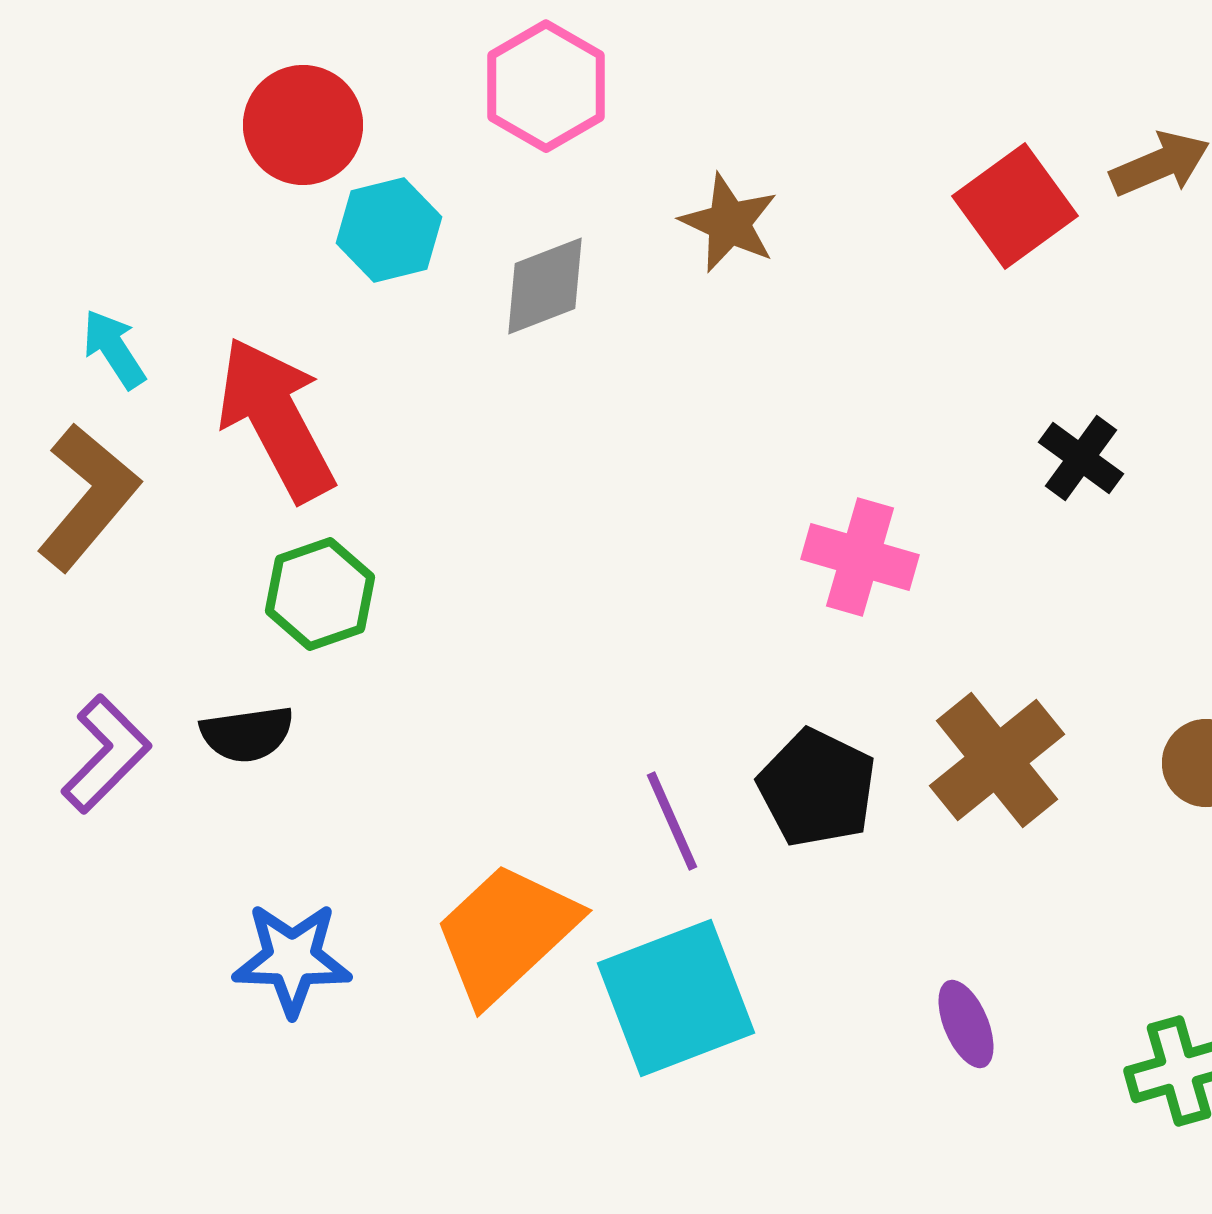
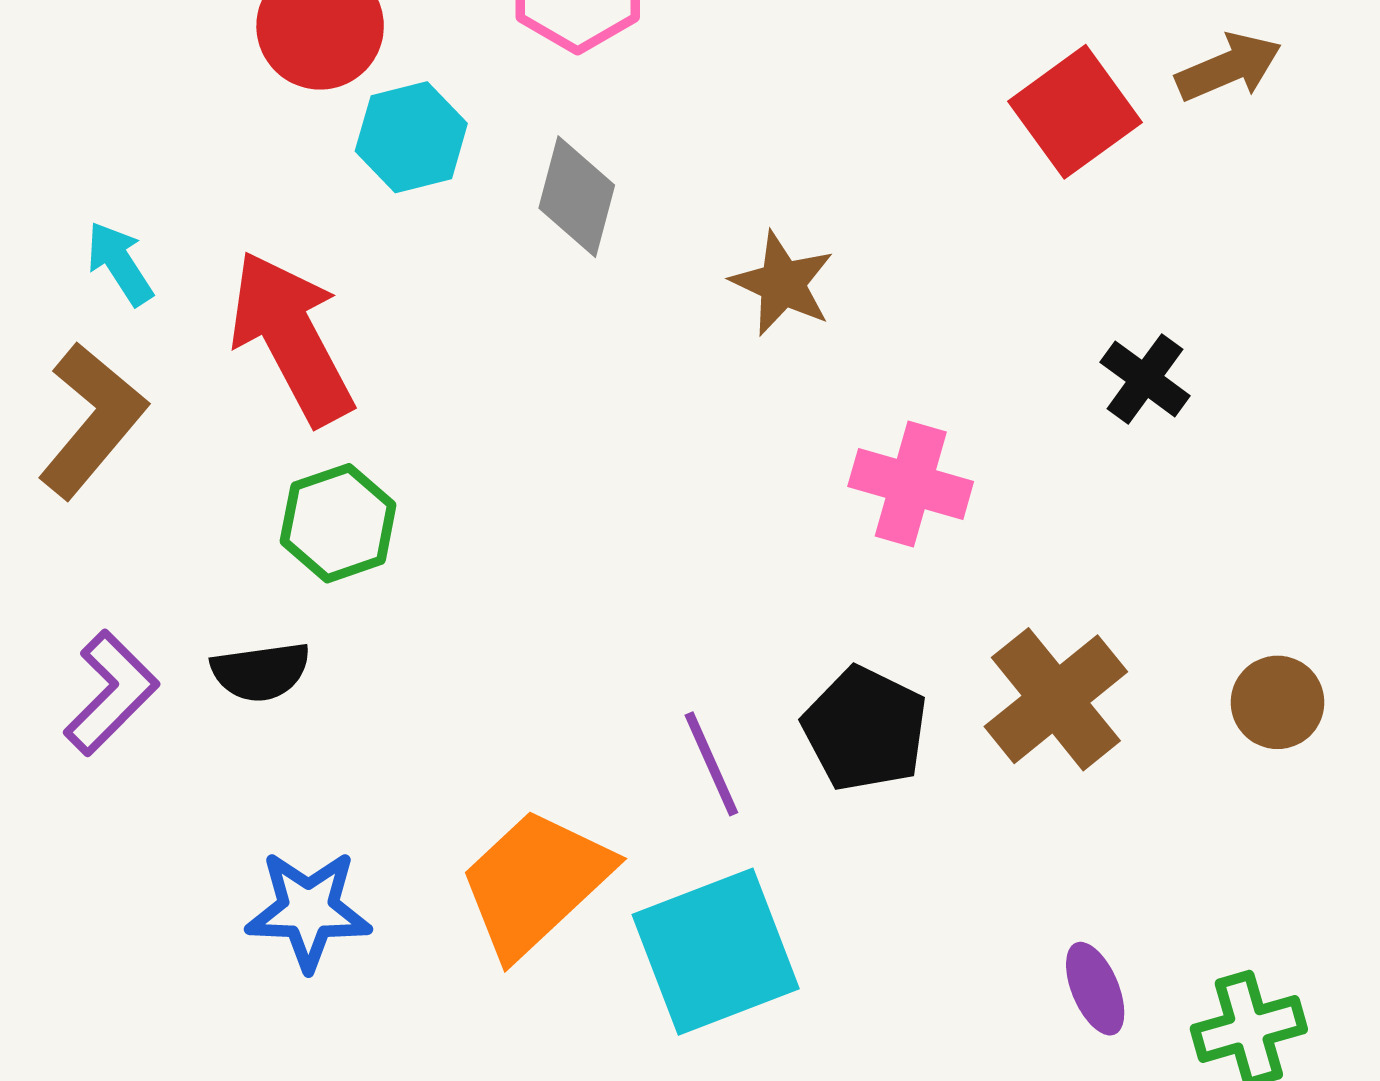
brown star: (729, 223) -> (782, 284), moved
gray diamond: (545, 286) -> (577, 197), turned -54
purple ellipse: (966, 1024) -> (1095, 989), moved

